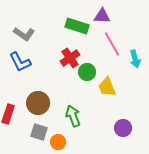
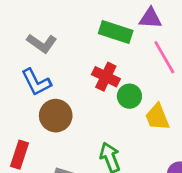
red cross: (70, 58) -> (106, 77), turned -30
brown circle: (38, 103) -> (56, 116), moved

